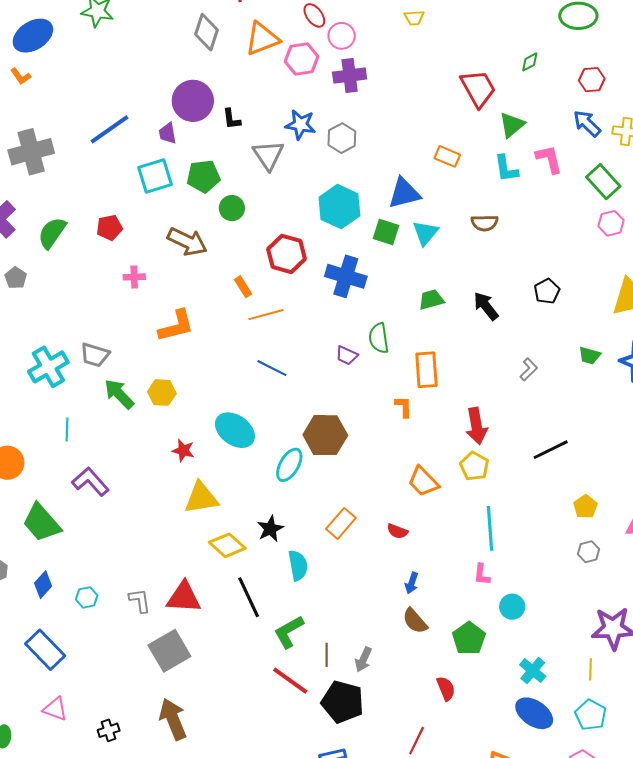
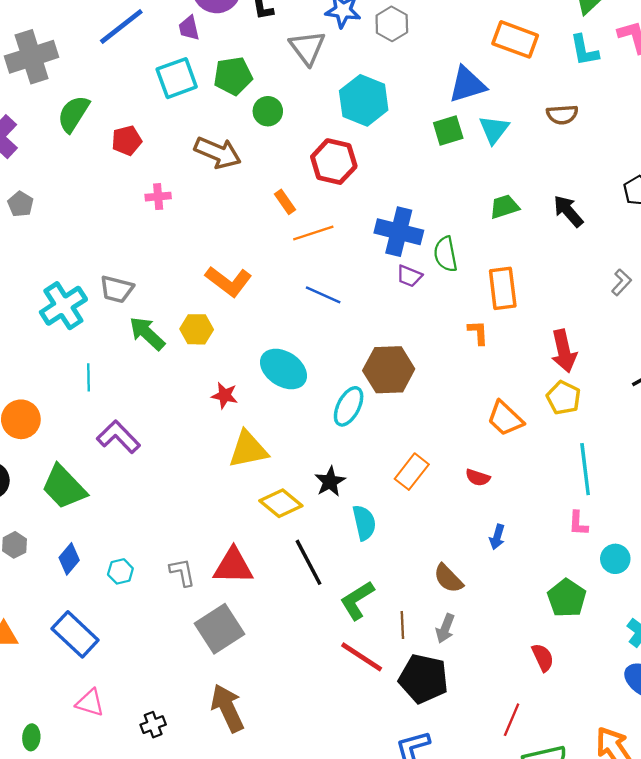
orange rectangle: (447, 156) -> (515, 39), size x1.5
cyan hexagon: (339, 207) -> (364, 100), moved
green square: (386, 232) -> (448, 130), turned -32
green semicircle: (52, 233) -> (73, 114), moved
blue cross: (346, 276) -> (399, 232), moved
orange L-shape: (176, 326) -> (229, 281), moved, turned 54
brown semicircle: (415, 621) -> (448, 578), moved

